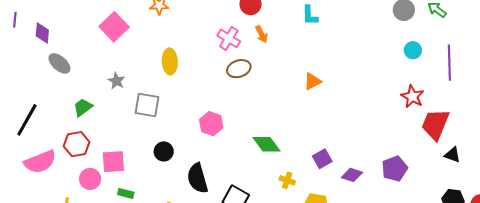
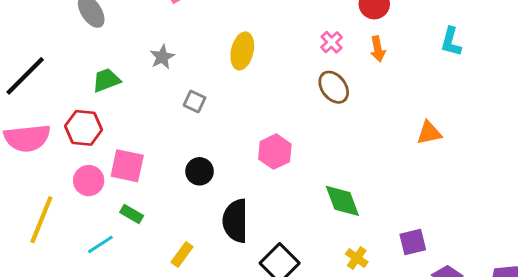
pink cross: (229, 38) -> (332, 42), size x0.7
brown ellipse: (239, 69) -> (334, 87), turned 55
gray square: (147, 105) -> (195, 101), size x0.6

